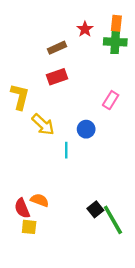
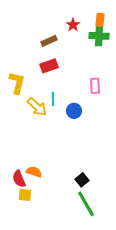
pink rectangle: (111, 100) -> (95, 86), turned -35
cyan line: (66, 150) -> (53, 99), moved
green line: (113, 220) -> (86, 204), moved

